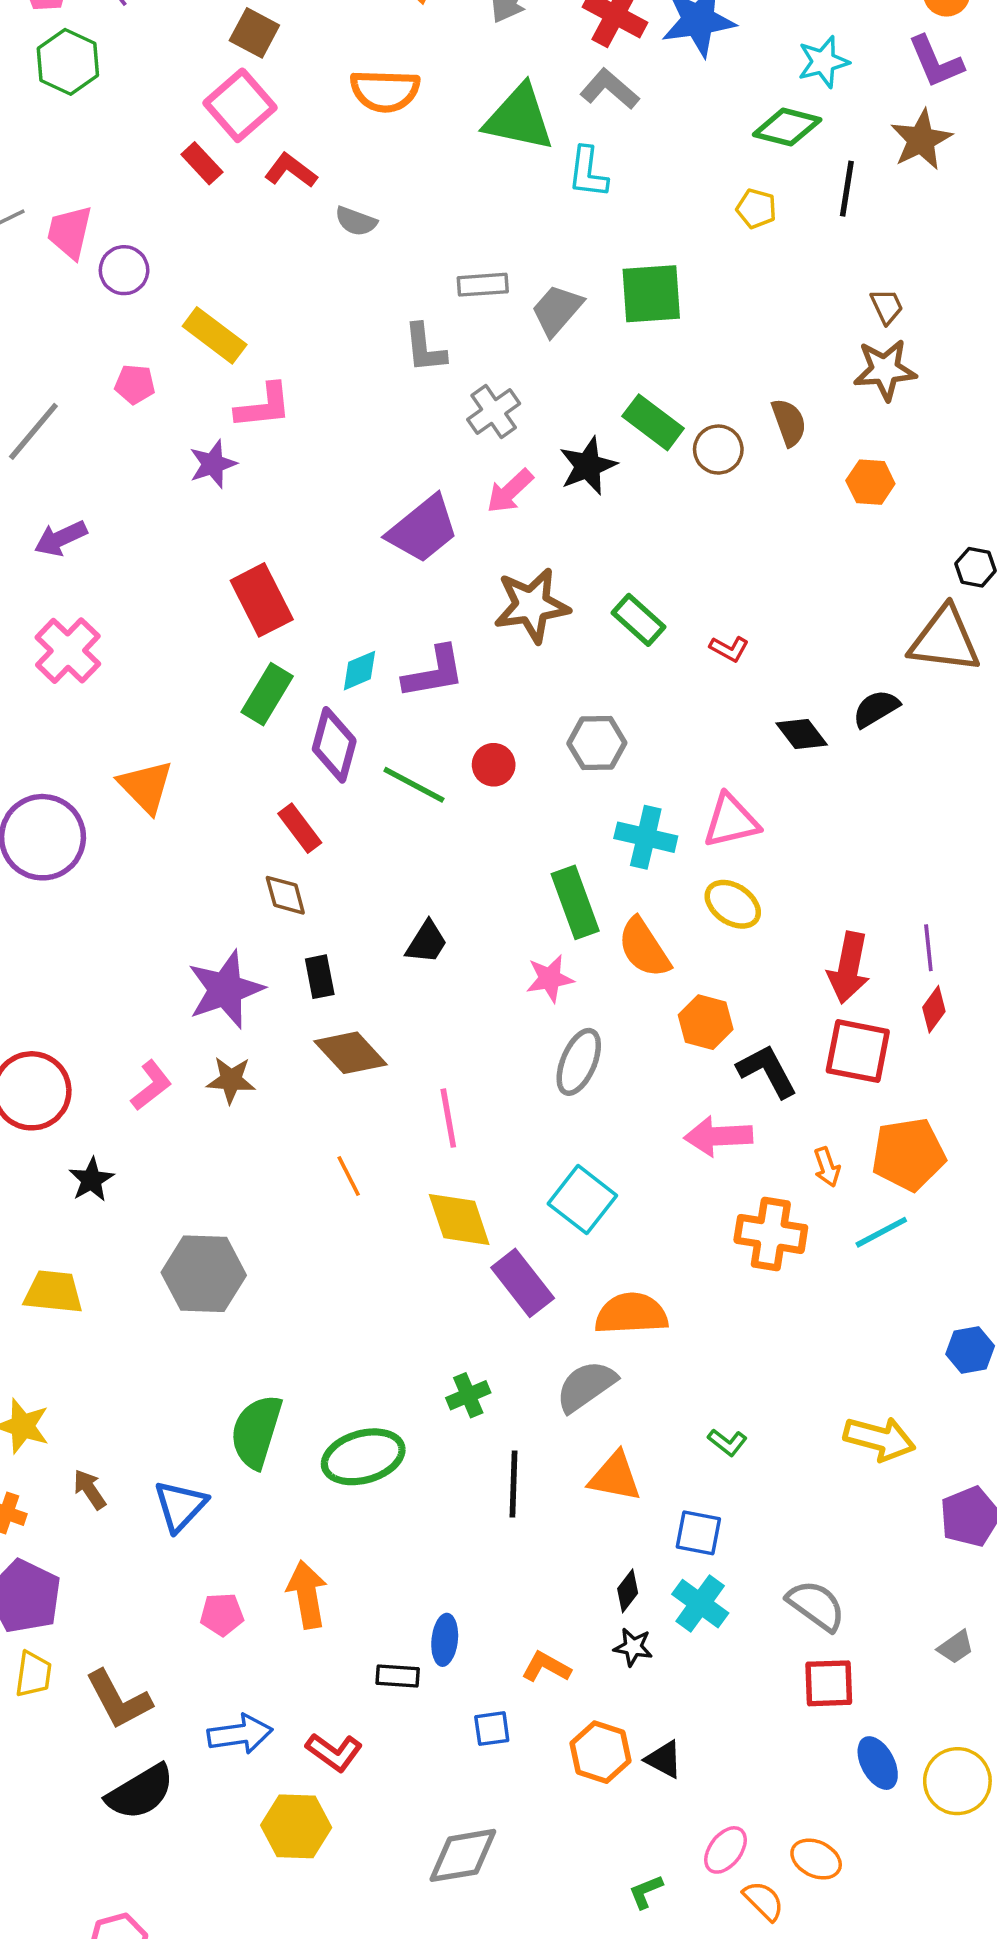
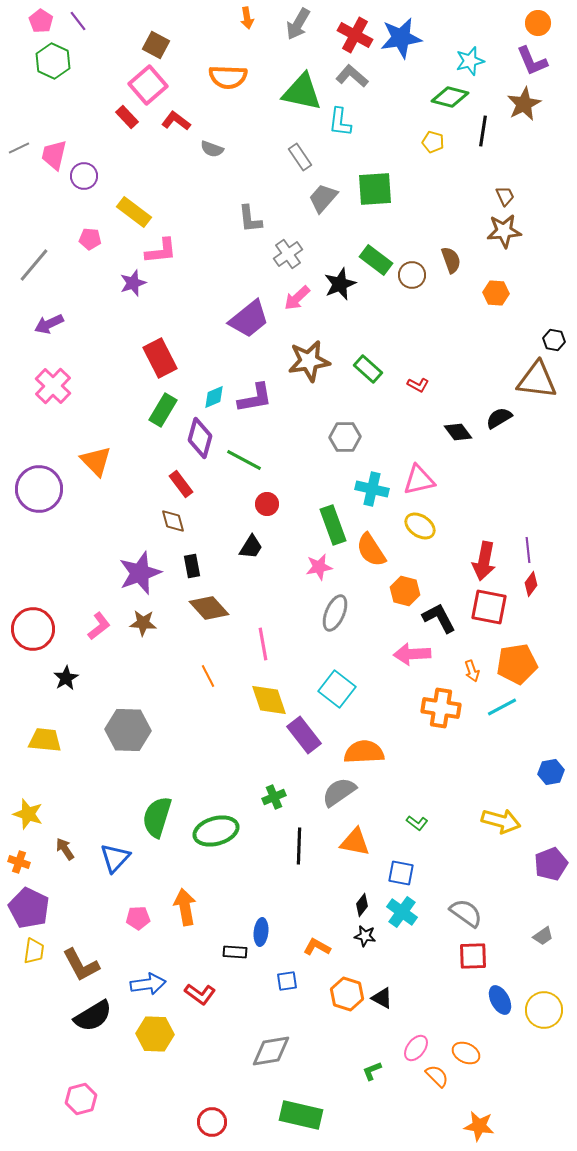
gray rectangle: (483, 285) -> (300, 157), moved, turned 60
red circle: (494, 765) -> (267, 504), moved
yellow hexagon: (296, 1826) -> (155, 1034), moved

